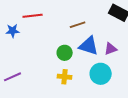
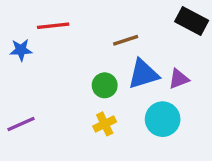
blue triangle: (89, 46) -> (143, 74), turned -35
yellow cross: (65, 77) -> (105, 124), turned -32

